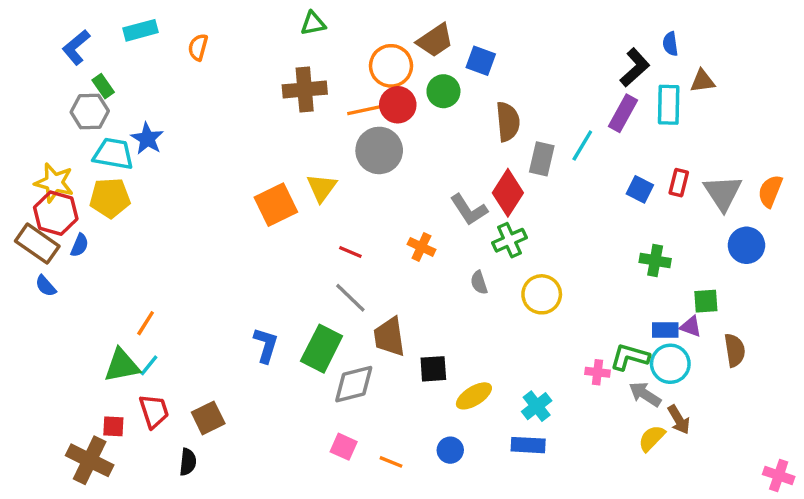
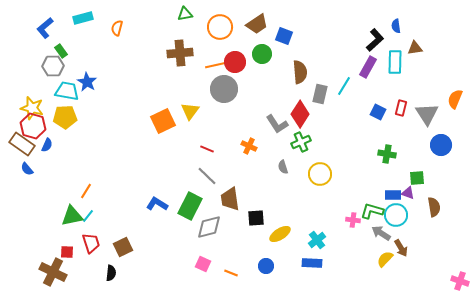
orange circle: (391, 66) -> (220, 27), moved
orange semicircle: (770, 191) -> (455, 99), moved
blue L-shape: (266, 345) -> (157, 204), turned -75

